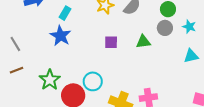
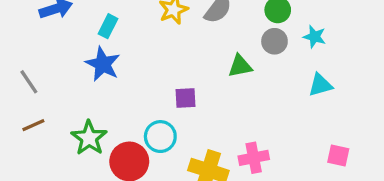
purple square: (111, 42) -> (185, 98), moved

